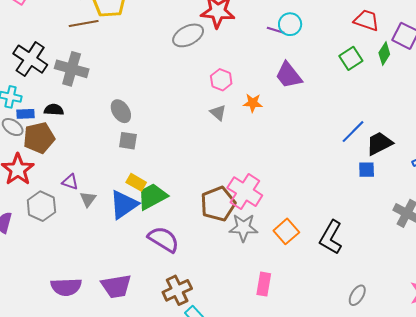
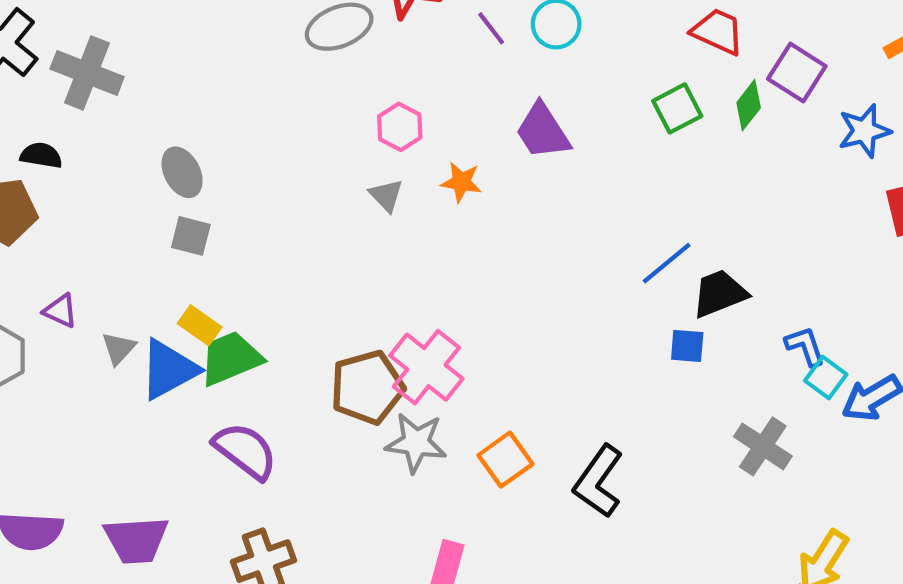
purple line: (276, 30) -> (491, 28), moved, turned 30
gray triangle: (88, 199) -> (119, 348), moved

